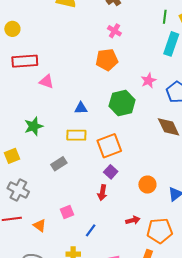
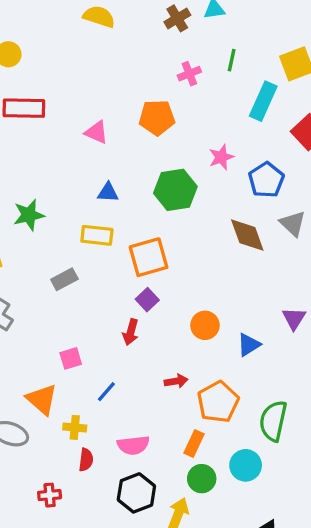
green line: (165, 17) -> (232, 60), moved
pink cross: (114, 31) -> (189, 74), moved, turned 32
pink triangle: (46, 82) -> (96, 132), moved
orange triangle: (40, 225) -> (42, 399), moved, size x1.5
orange pentagon: (160, 231) -> (218, 402), turned -30

